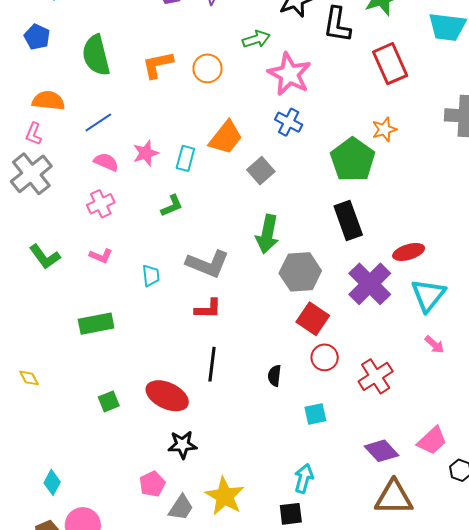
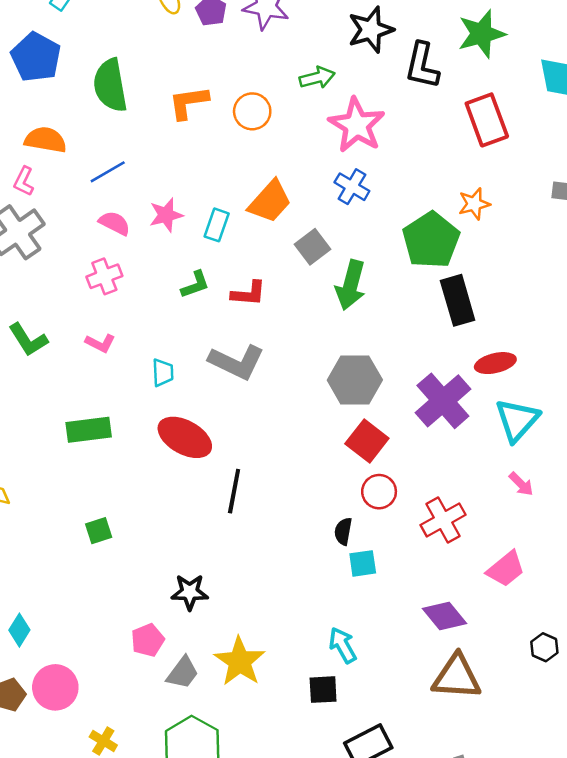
blue pentagon: (37, 37) -> (36, 57), size x1.5
black rectangle: (348, 221) -> (458, 300), moved
green arrow: (267, 234) -> (351, 285), moved
red L-shape: (208, 309) -> (249, 293), moved
black semicircle: (274, 376) -> (343, 531), moved
red ellipse: (167, 396) -> (185, 437), moved
pink trapezoid: (432, 441) -> (506, 569), moved
cyan arrow: (304, 478) -> (343, 645), turned -48

